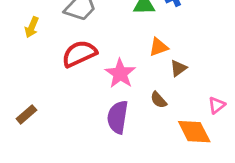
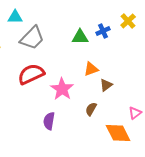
brown semicircle: (159, 100) -> (91, 109), turned 72
purple semicircle: (118, 117) -> (49, 121), moved, size x0.7

